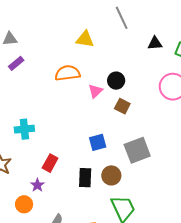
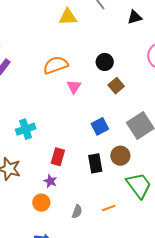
yellow triangle: (85, 39) -> (68, 17), moved
pink triangle: (95, 91) -> (74, 87), moved
brown square: (122, 106) -> (116, 86), turned 35

